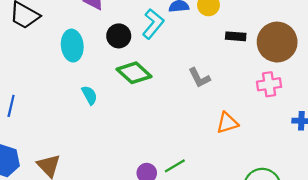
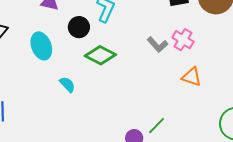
pink cross: (269, 84) -> (183, 40), moved, turned -35
orange triangle: (227, 123) -> (192, 77), turned 50

